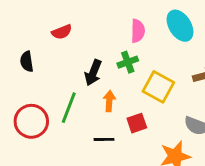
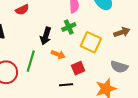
orange arrow: (109, 101) -> (58, 54), turned 112
black line: (104, 139) -> (66, 85), moved

